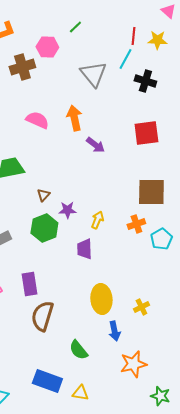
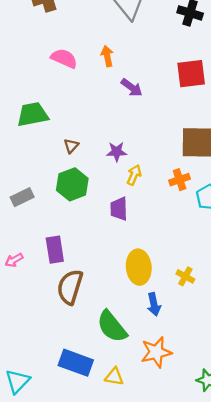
orange arrow: (74, 118) -> (107, 56), size x0.7
purple star: (67, 210) -> (117, 152), moved
yellow cross: (141, 307) -> (185, 276), turned -35
green semicircle: (78, 350) -> (112, 327), size x1.4
orange star: (133, 364) -> (156, 352), moved

